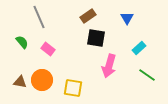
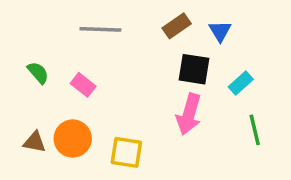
brown rectangle: (88, 16) -> (177, 26), moved
gray line: (39, 17) -> (100, 29), moved, turned -65
black square: (96, 38) -> (194, 69), moved
green line: (147, 75) -> (255, 130), turned 42

